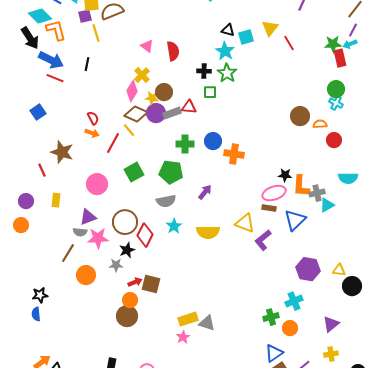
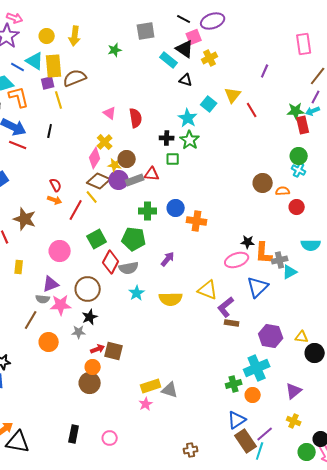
black triangle: (228, 30) -> (186, 80), moved
cyan square: (246, 37) -> (209, 104), turned -35
brown rectangle: (269, 208) -> (232, 323), moved
red diamond: (145, 235) -> (111, 262), moved
cyan cross: (294, 301) -> (257, 368), size x1.4
yellow cross: (331, 354) -> (294, 421), turned 32

